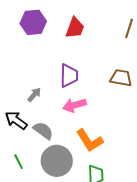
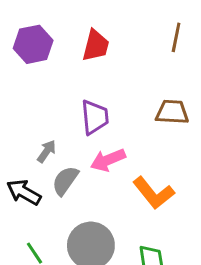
gray semicircle: (43, 131) -> (65, 181), moved, turned -85
orange L-shape: (90, 141) -> (154, 193), moved

